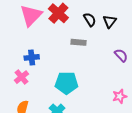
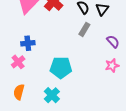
gray rectangle: (78, 42) -> (84, 29), moved, turned -64
pink star: (120, 96) -> (112, 65), moved

